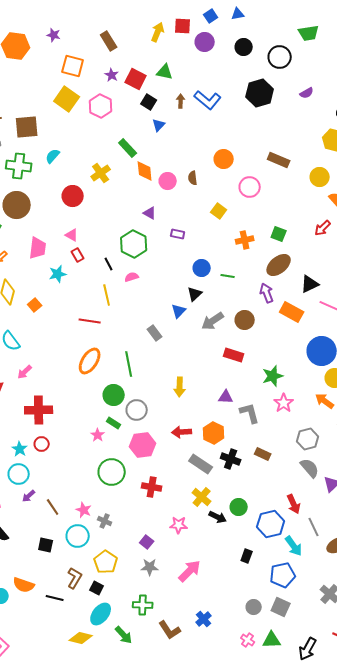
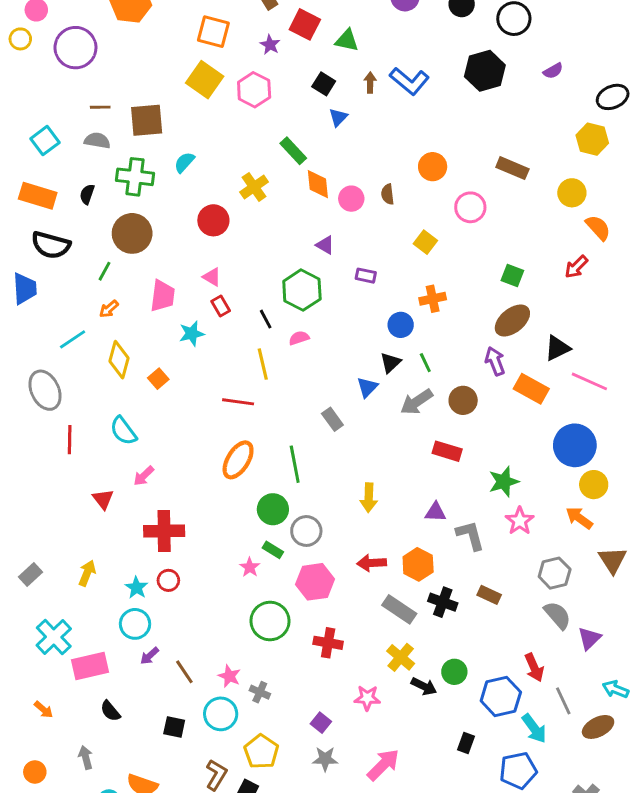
red square: (136, 79) -> (305, 24), moved
orange cross: (245, 240) -> (433, 299), moved
green line: (228, 276) -> (425, 363), moved, turned 56

